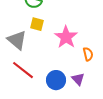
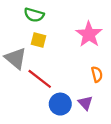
pink star: (66, 37) -> (89, 34), moved
red line: (23, 70) -> (40, 79), moved

